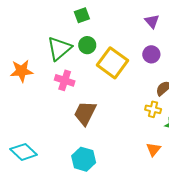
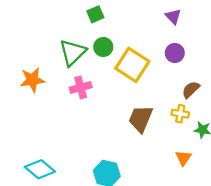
pink cross: (65, 80) -> (81, 87), turned -30
brown trapezoid: (85, 113) -> (141, 119), moved

